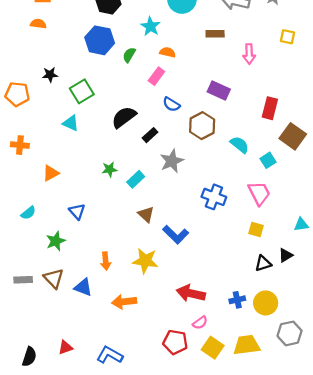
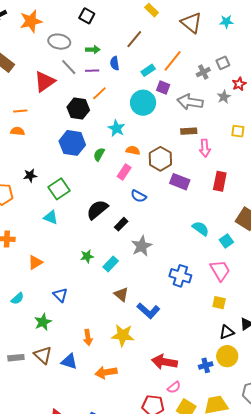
brown rectangle: (215, 34) -> (189, 131), moved
red rectangle: (270, 108) -> (220, 181), moved
brown hexagon: (202, 126) -> (160, 159), moved
yellow circle: (266, 303) -> (227, 356), moved

